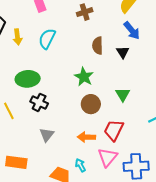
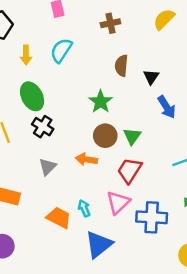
blue arrow: (132, 31) -> (167, 107), moved
yellow arrow: (17, 37) -> (26, 55), moved
green ellipse: (28, 79) -> (32, 96), turned 60
green triangle: (123, 94) -> (132, 136), moved
orange arrow: (86, 137) -> (86, 159), moved

